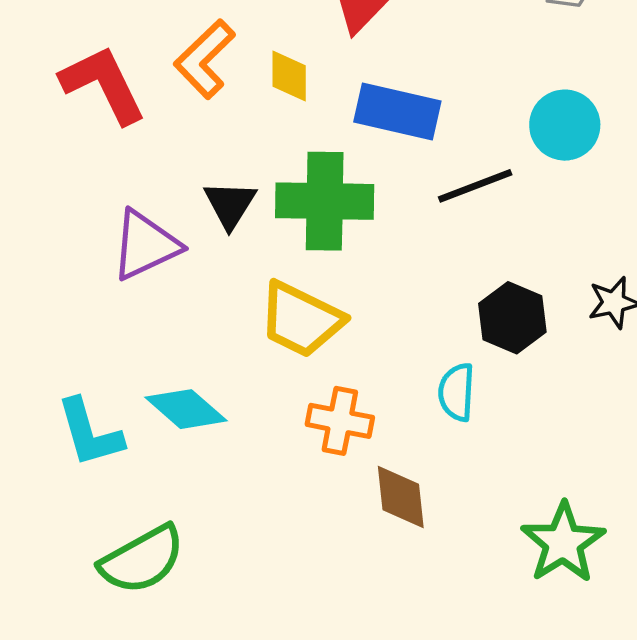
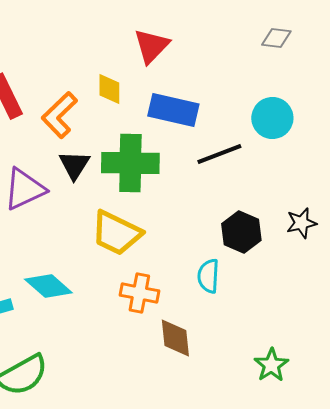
orange L-shape: (205, 59) -> (59, 115), moved
green star: (563, 543) -> (271, 365), size x0.7

